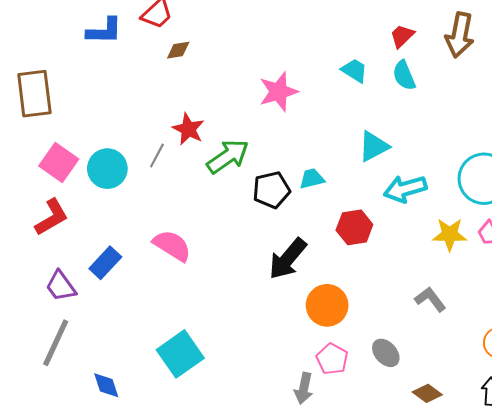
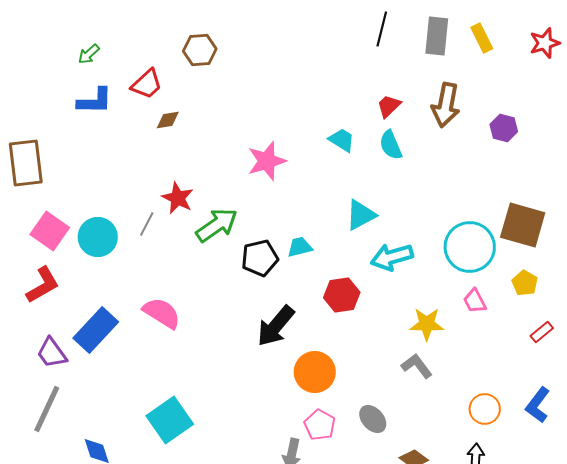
yellow star: (450, 234) -> (427, 324), moved
blue rectangle: (105, 263) -> (96, 330), size x1.4

